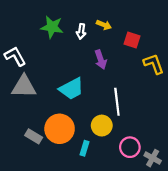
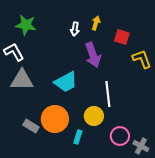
yellow arrow: (104, 25) -> (96, 23), turned -96
green star: (52, 27) -> (26, 25), moved
purple arrow: (101, 60) -> (93, 55), size x1.4

